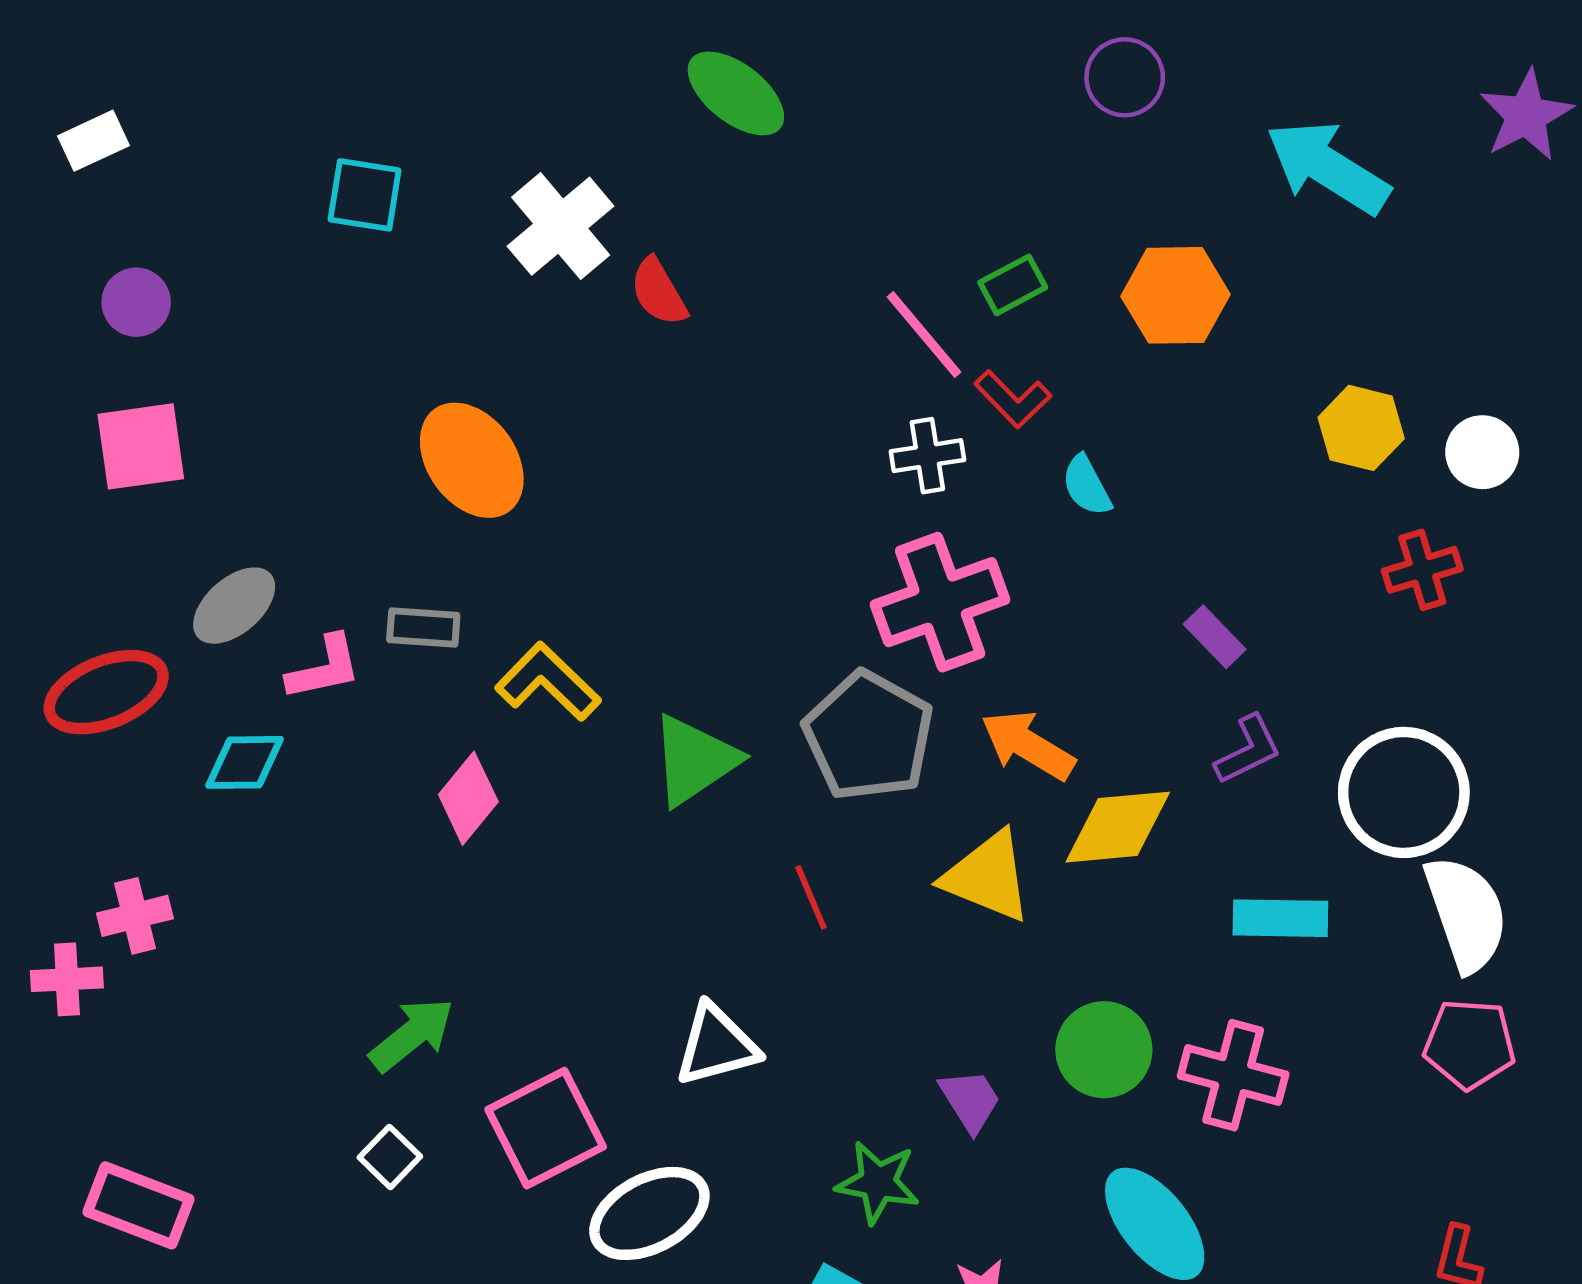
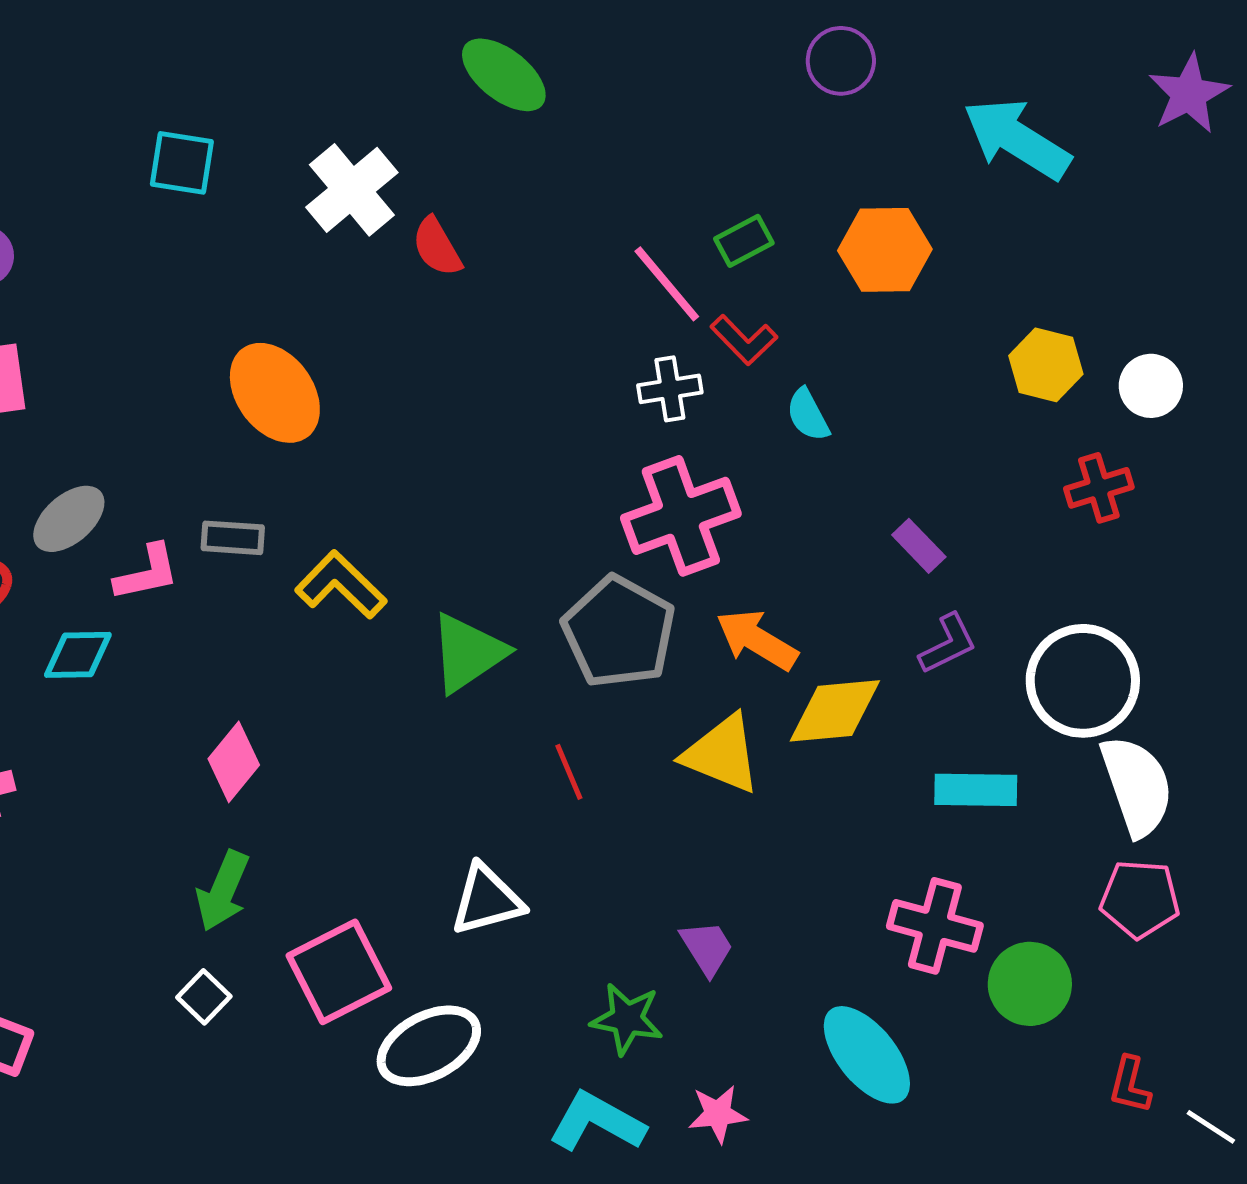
pink diamond: (468, 798) -> (234, 762), moved
green arrow: (412, 1035) -> (223, 891), turned 152
green circle: (1104, 1050) -> (1030, 984), moved

